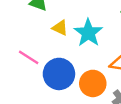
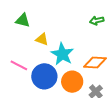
cyan star: (88, 33) -> (62, 54), moved

